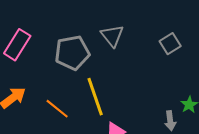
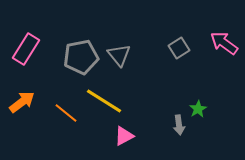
gray triangle: (112, 36) -> (119, 55), moved
yellow line: (95, 97) -> (104, 101), turned -39

